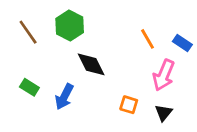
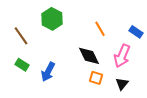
brown line: (28, 32) -> (21, 36), moved
orange line: (147, 39) -> (100, 29), moved
black diamond: (91, 64) -> (89, 56), moved

